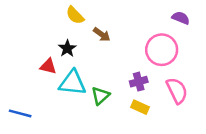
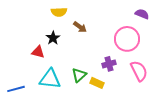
yellow semicircle: (75, 15) -> (59, 12), turned -49
cyan triangle: (72, 83) -> (50, 79), moved
yellow rectangle: (140, 107) -> (97, 83), moved
blue line: (20, 113) -> (16, 89), turned -30

